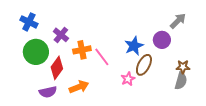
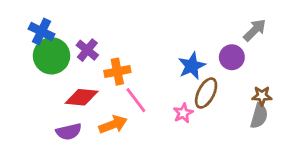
green circle: (36, 52) -> (52, 56), moved
pink line: (102, 57) -> (136, 100), moved
red diamond: (57, 68) -> (82, 97), turned 60

